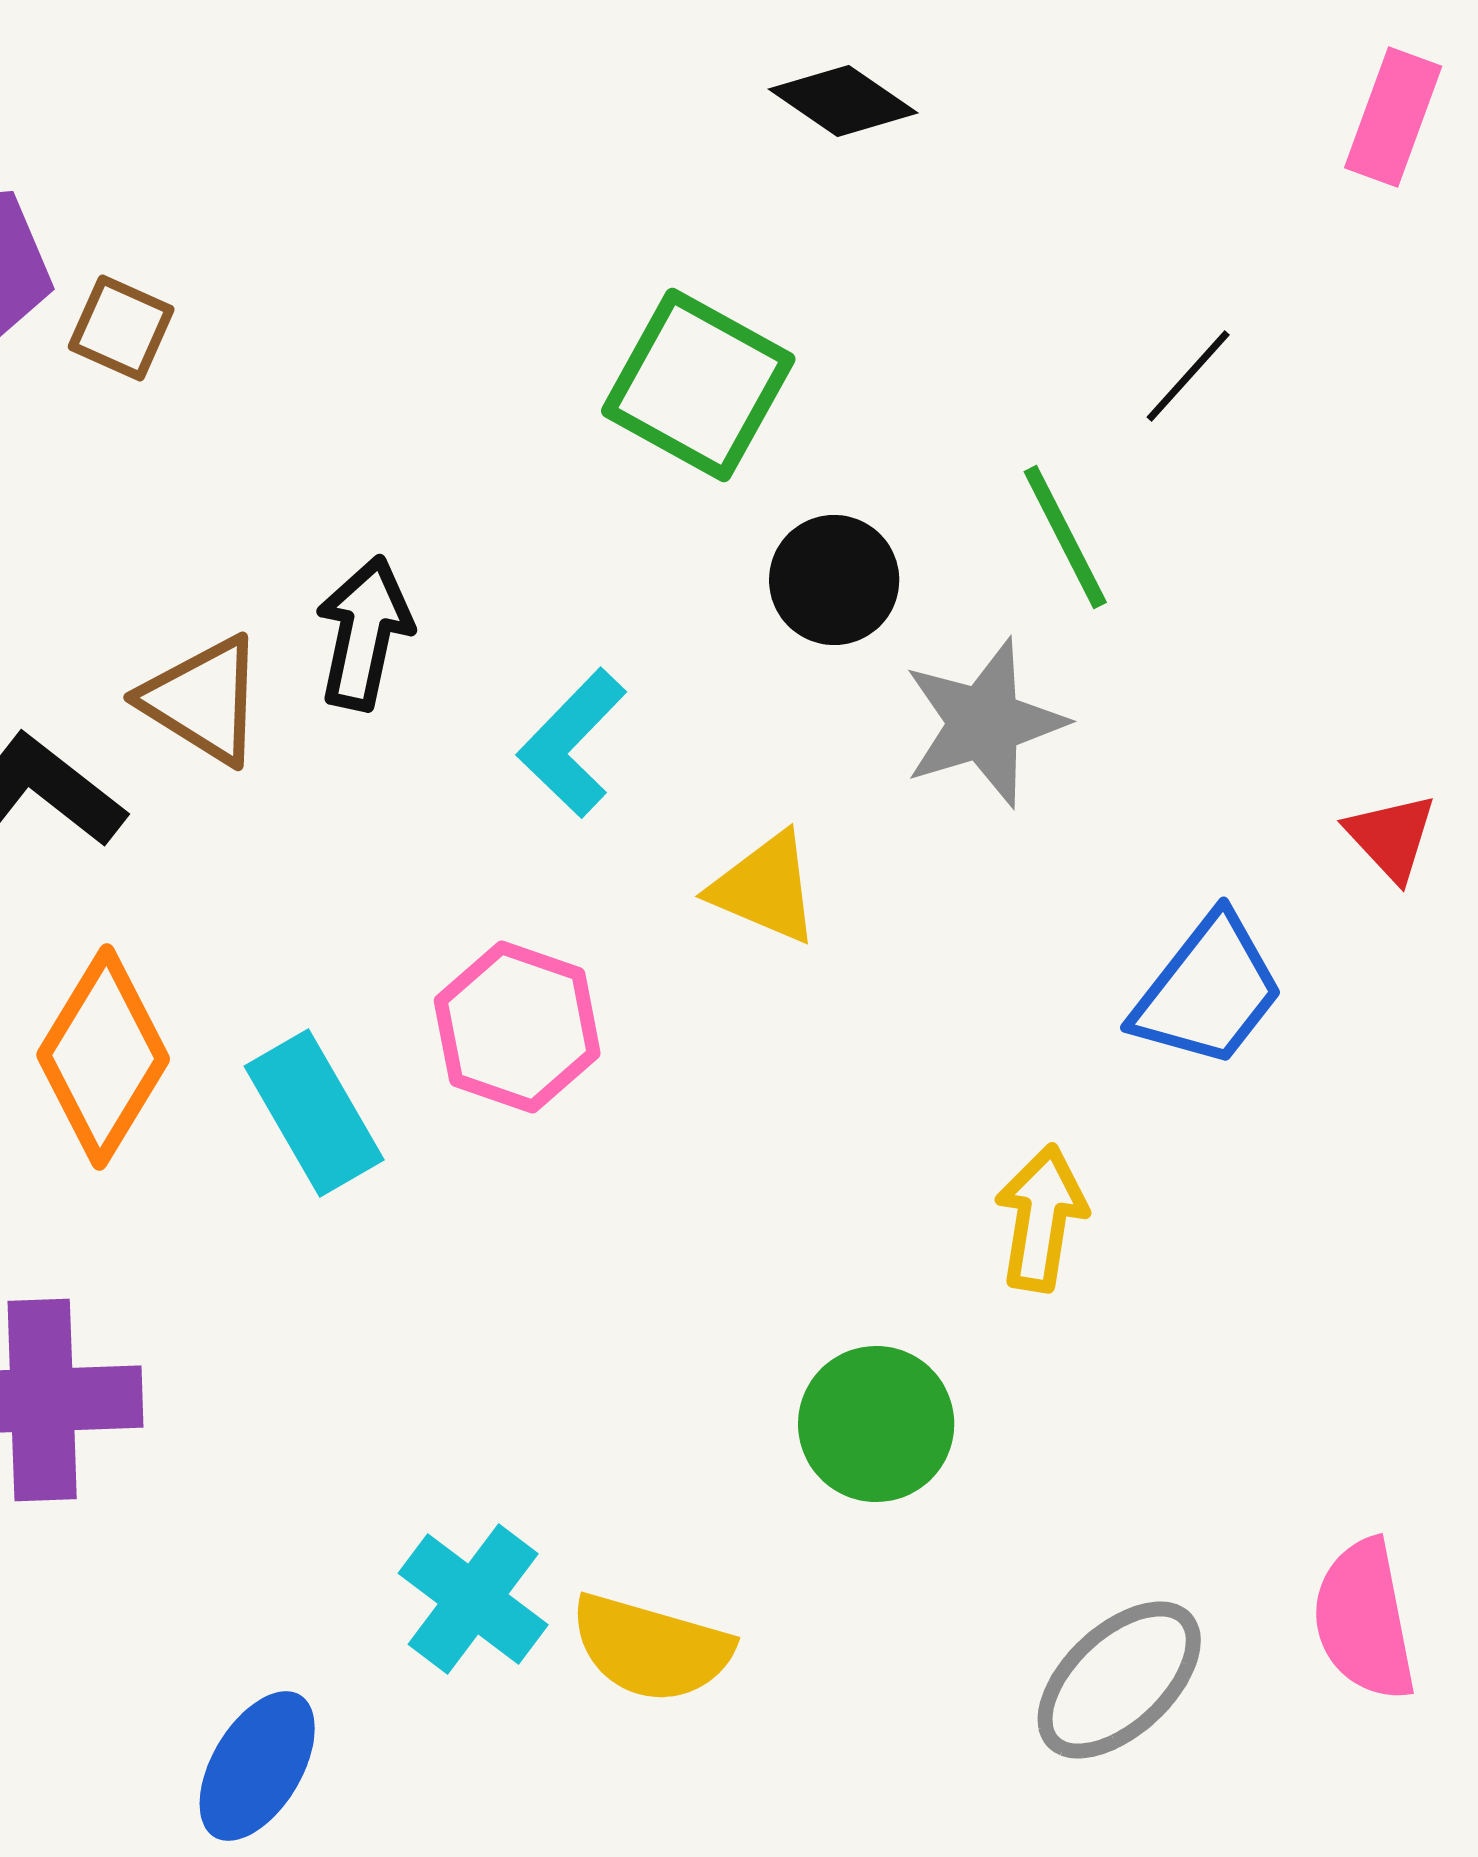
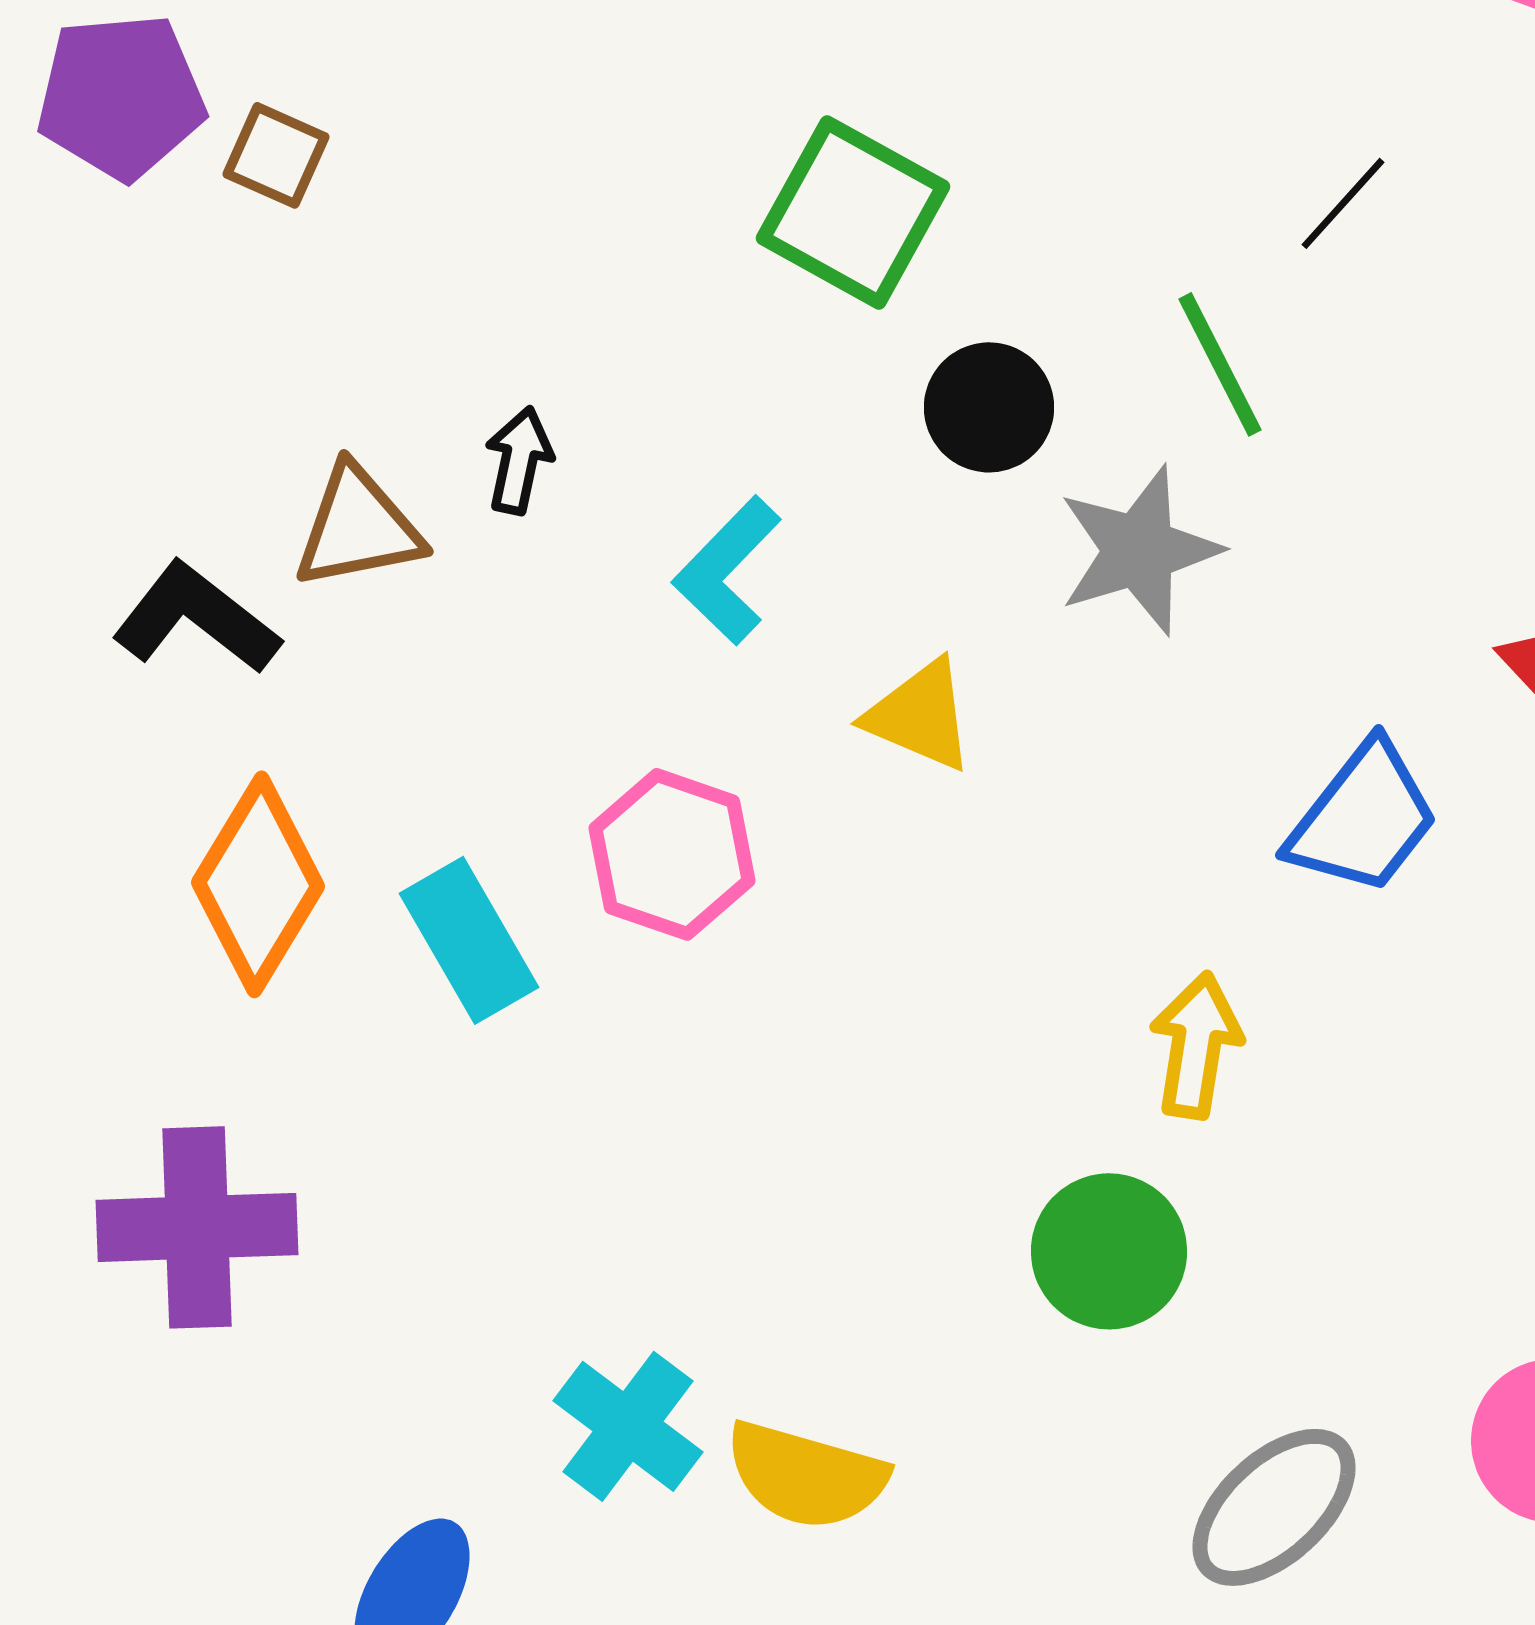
black arrow: (364, 633) -> (519, 460), size x0.7
brown triangle: (203, 700) -> (358, 527), turned -43
green circle: (876, 1424) -> (1109, 1251), moved

